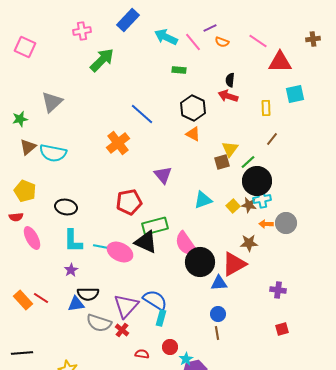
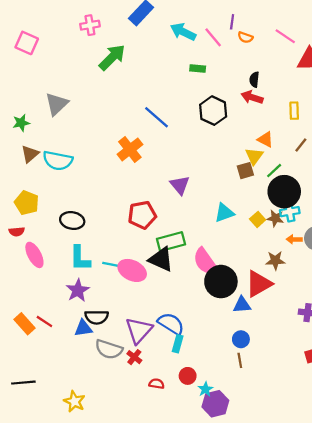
purple line: (210, 28) -> (232, 22), turned -56
orange triangle: (193, 134) -> (265, 139), moved
purple star: (71, 270) -> (78, 290), size x1.5

